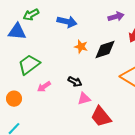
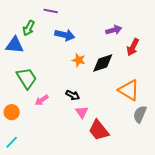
green arrow: (31, 15) -> (29, 28), turned -35
green trapezoid: (29, 65) -> (27, 78), turned 95
pink triangle: (84, 99) -> (82, 112), turned -48

